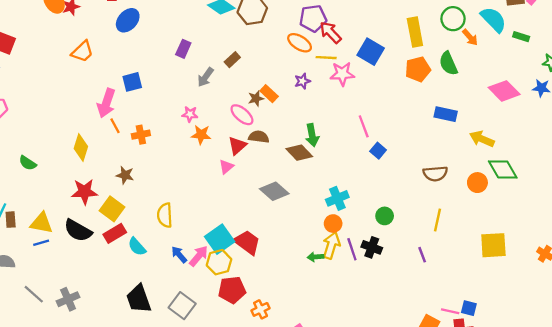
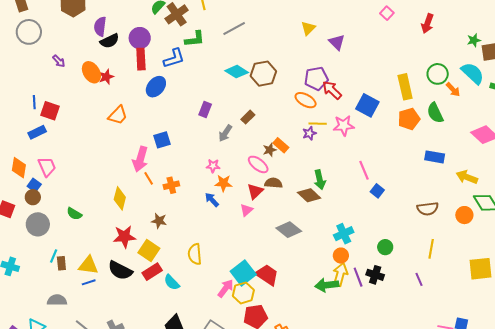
yellow line: (326, 58) -> (318, 124), moved
blue arrow: (179, 255) -> (212, 200), moved
green arrow: (315, 257) -> (327, 285), size x1.6

